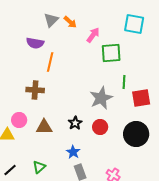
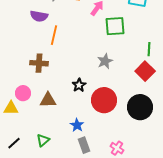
green line: (124, 82) -> (149, 49), moved
gray star: (101, 98) -> (105, 61), moved, size x0.7
red square: (141, 98) -> (145, 71), turned -36
black star: (75, 123) -> (79, 85), moved
red circle: (100, 127) -> (104, 100), size x1.6

